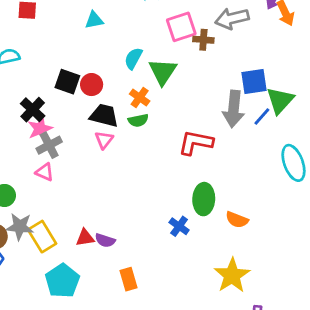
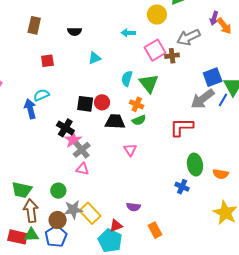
gray arrow: (234, 109) -> (203, 99), turned 60
pink triangle: (104, 140) -> (130, 150), moved
red triangle: (85, 238) -> (116, 226), moved

